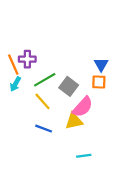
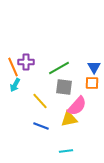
green line: (45, 80) -> (59, 68), moved
gray square: (69, 86) -> (64, 87), turned -30
cyan line: (84, 156) -> (66, 151), moved

